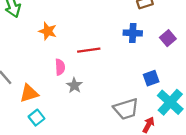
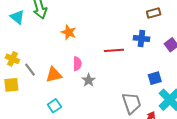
red line: (89, 50) -> (114, 50), moved
orange triangle: (29, 93) -> (54, 75), moved
gray trapezoid: (126, 109) -> (132, 103), turned -95

